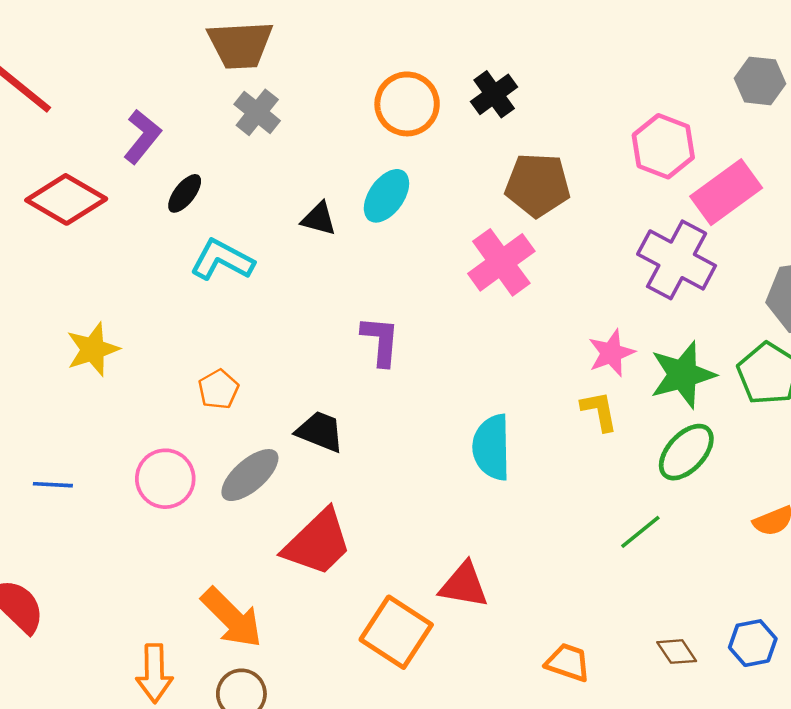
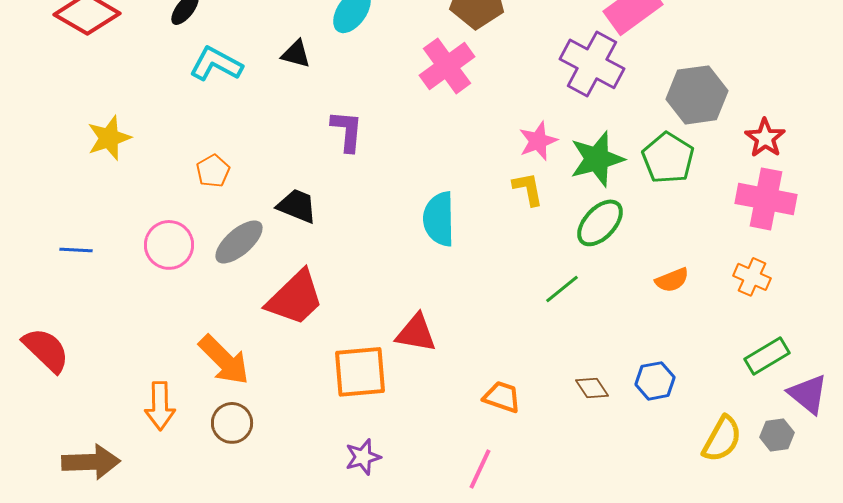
black triangle: (319, 219) -> (296, 54), moved
orange square: (396, 632) -> (360, 372), turned -38

